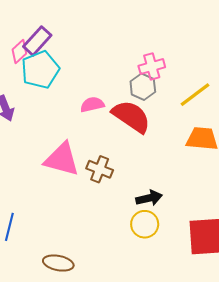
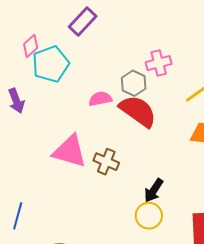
purple rectangle: (37, 41) -> (83, 22), moved
gray hexagon: (143, 87) -> (134, 83), moved
black arrow: (149, 198) -> (154, 190), turned 135

